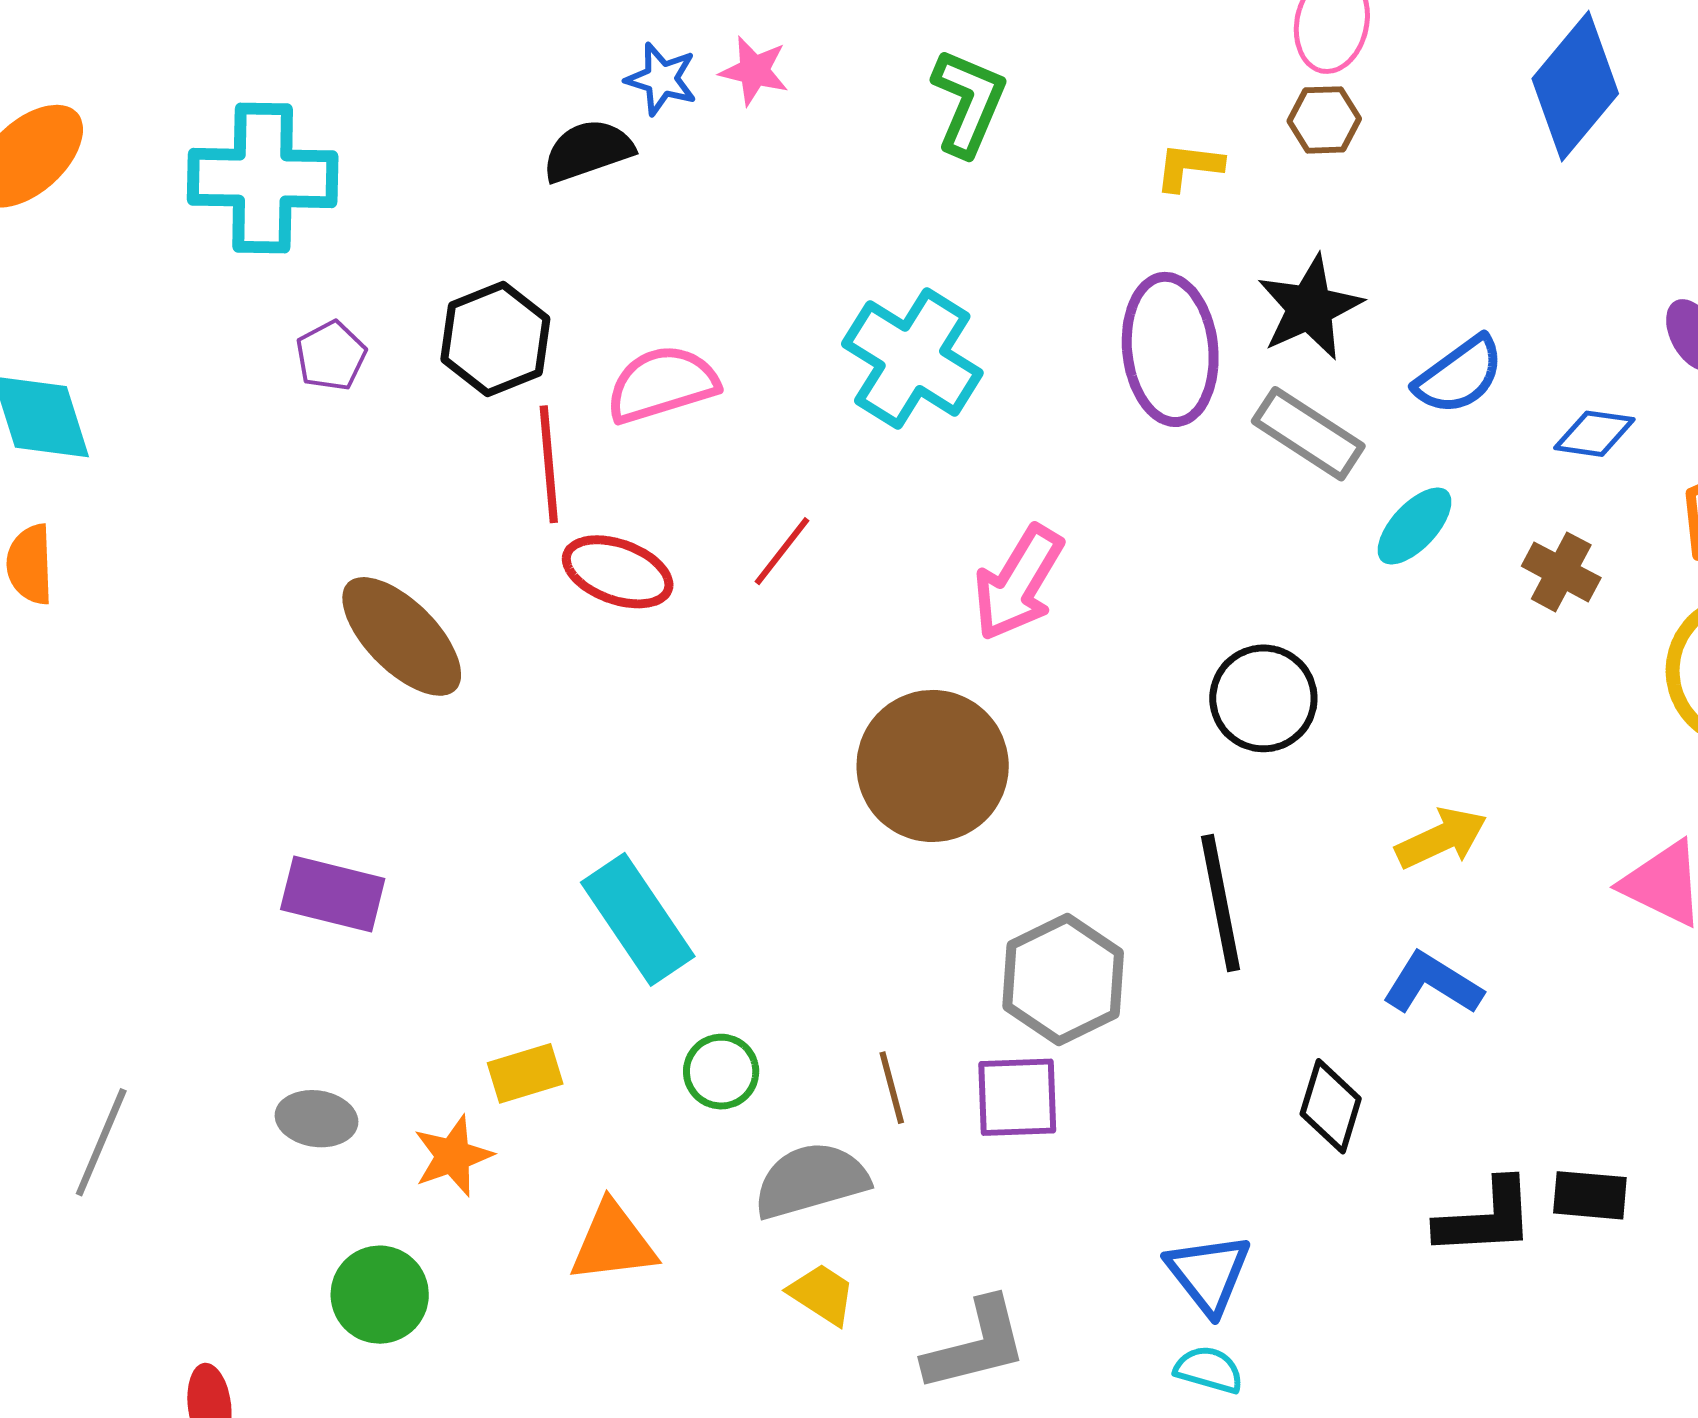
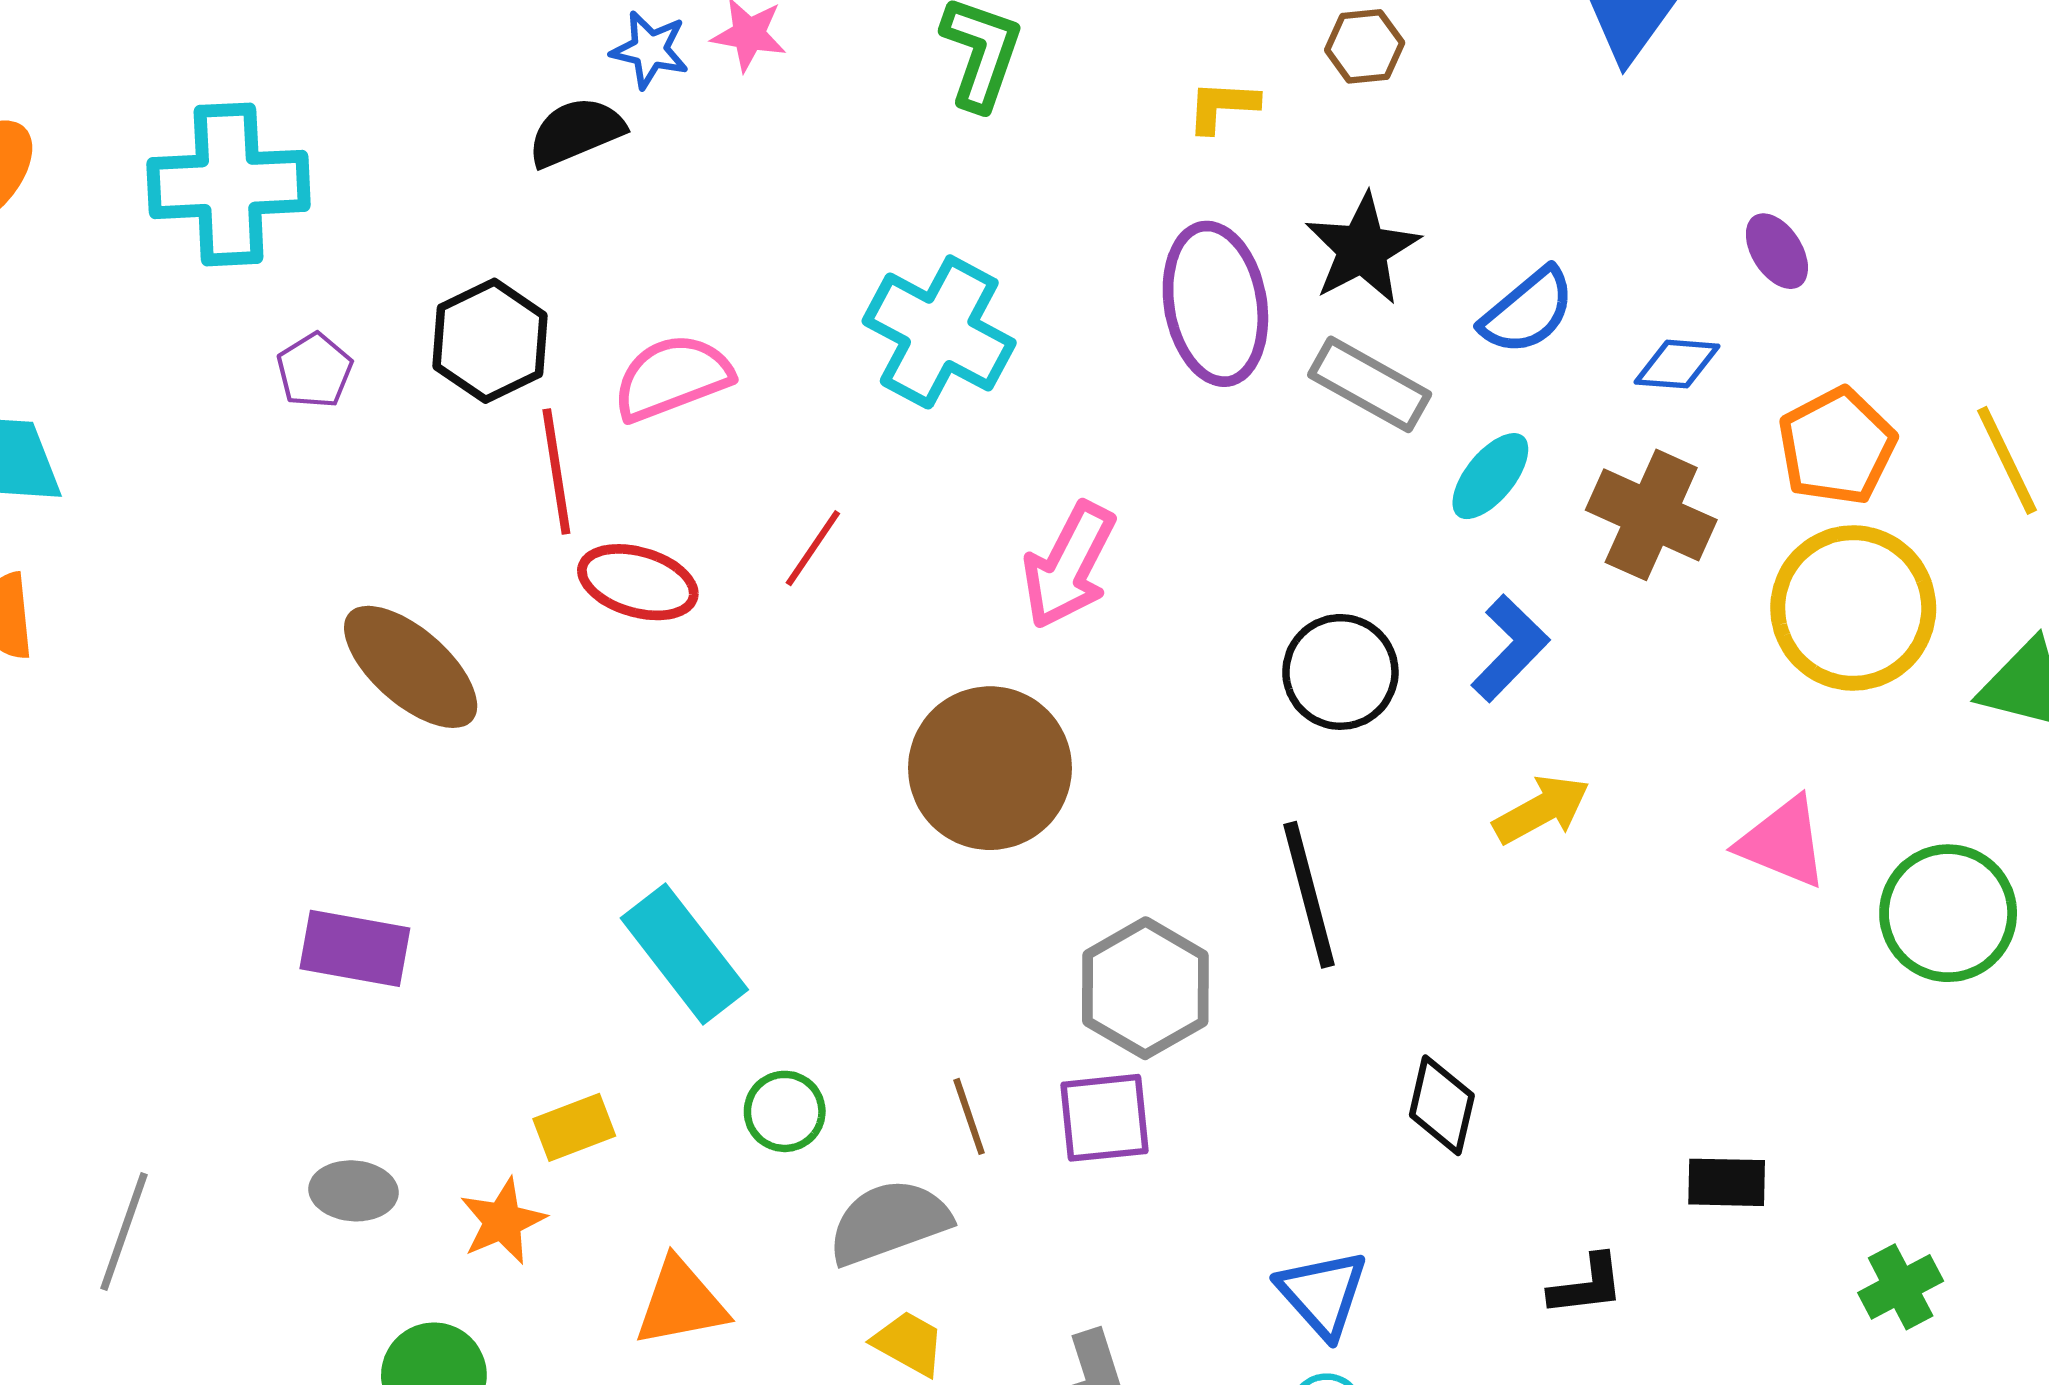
brown cross: (1561, 572) -> (1651, 515), size x1.5
blue L-shape: (1432, 984) -> (1510, 648), moved, turned 106
black L-shape: (1486, 1218) -> (1587, 1285), moved, size x0.7

